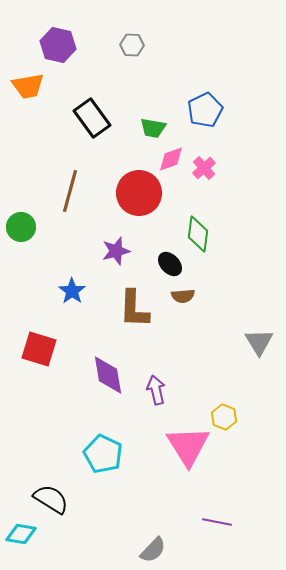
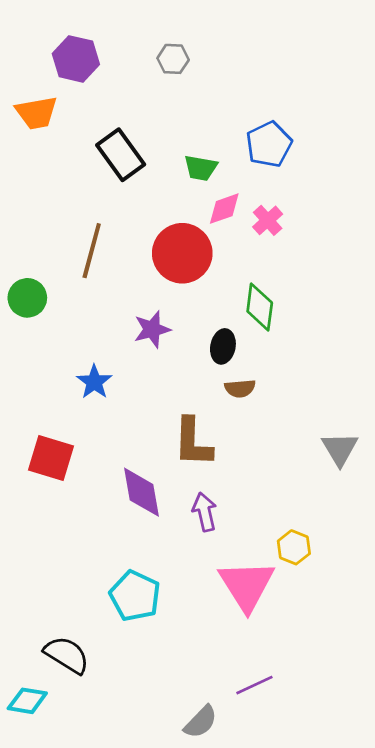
black ellipse: (170, 264) -> (223, 346), turned 55
brown L-shape: (134, 309) -> (193, 442), moved
purple line: (217, 522) -> (254, 685), moved, turned -36

